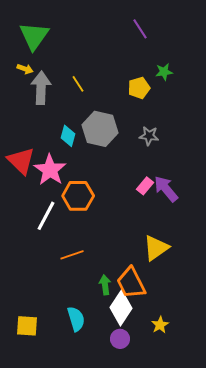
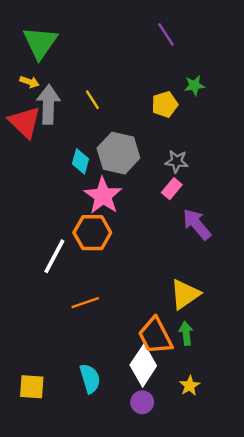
red triangle: (21, 161) -> (25, 122), moved
pink star: (50, 170) -> (103, 196), moved
pink rectangle: (145, 186) -> (172, 189), moved
green arrow: (105, 285) -> (186, 333), moved

